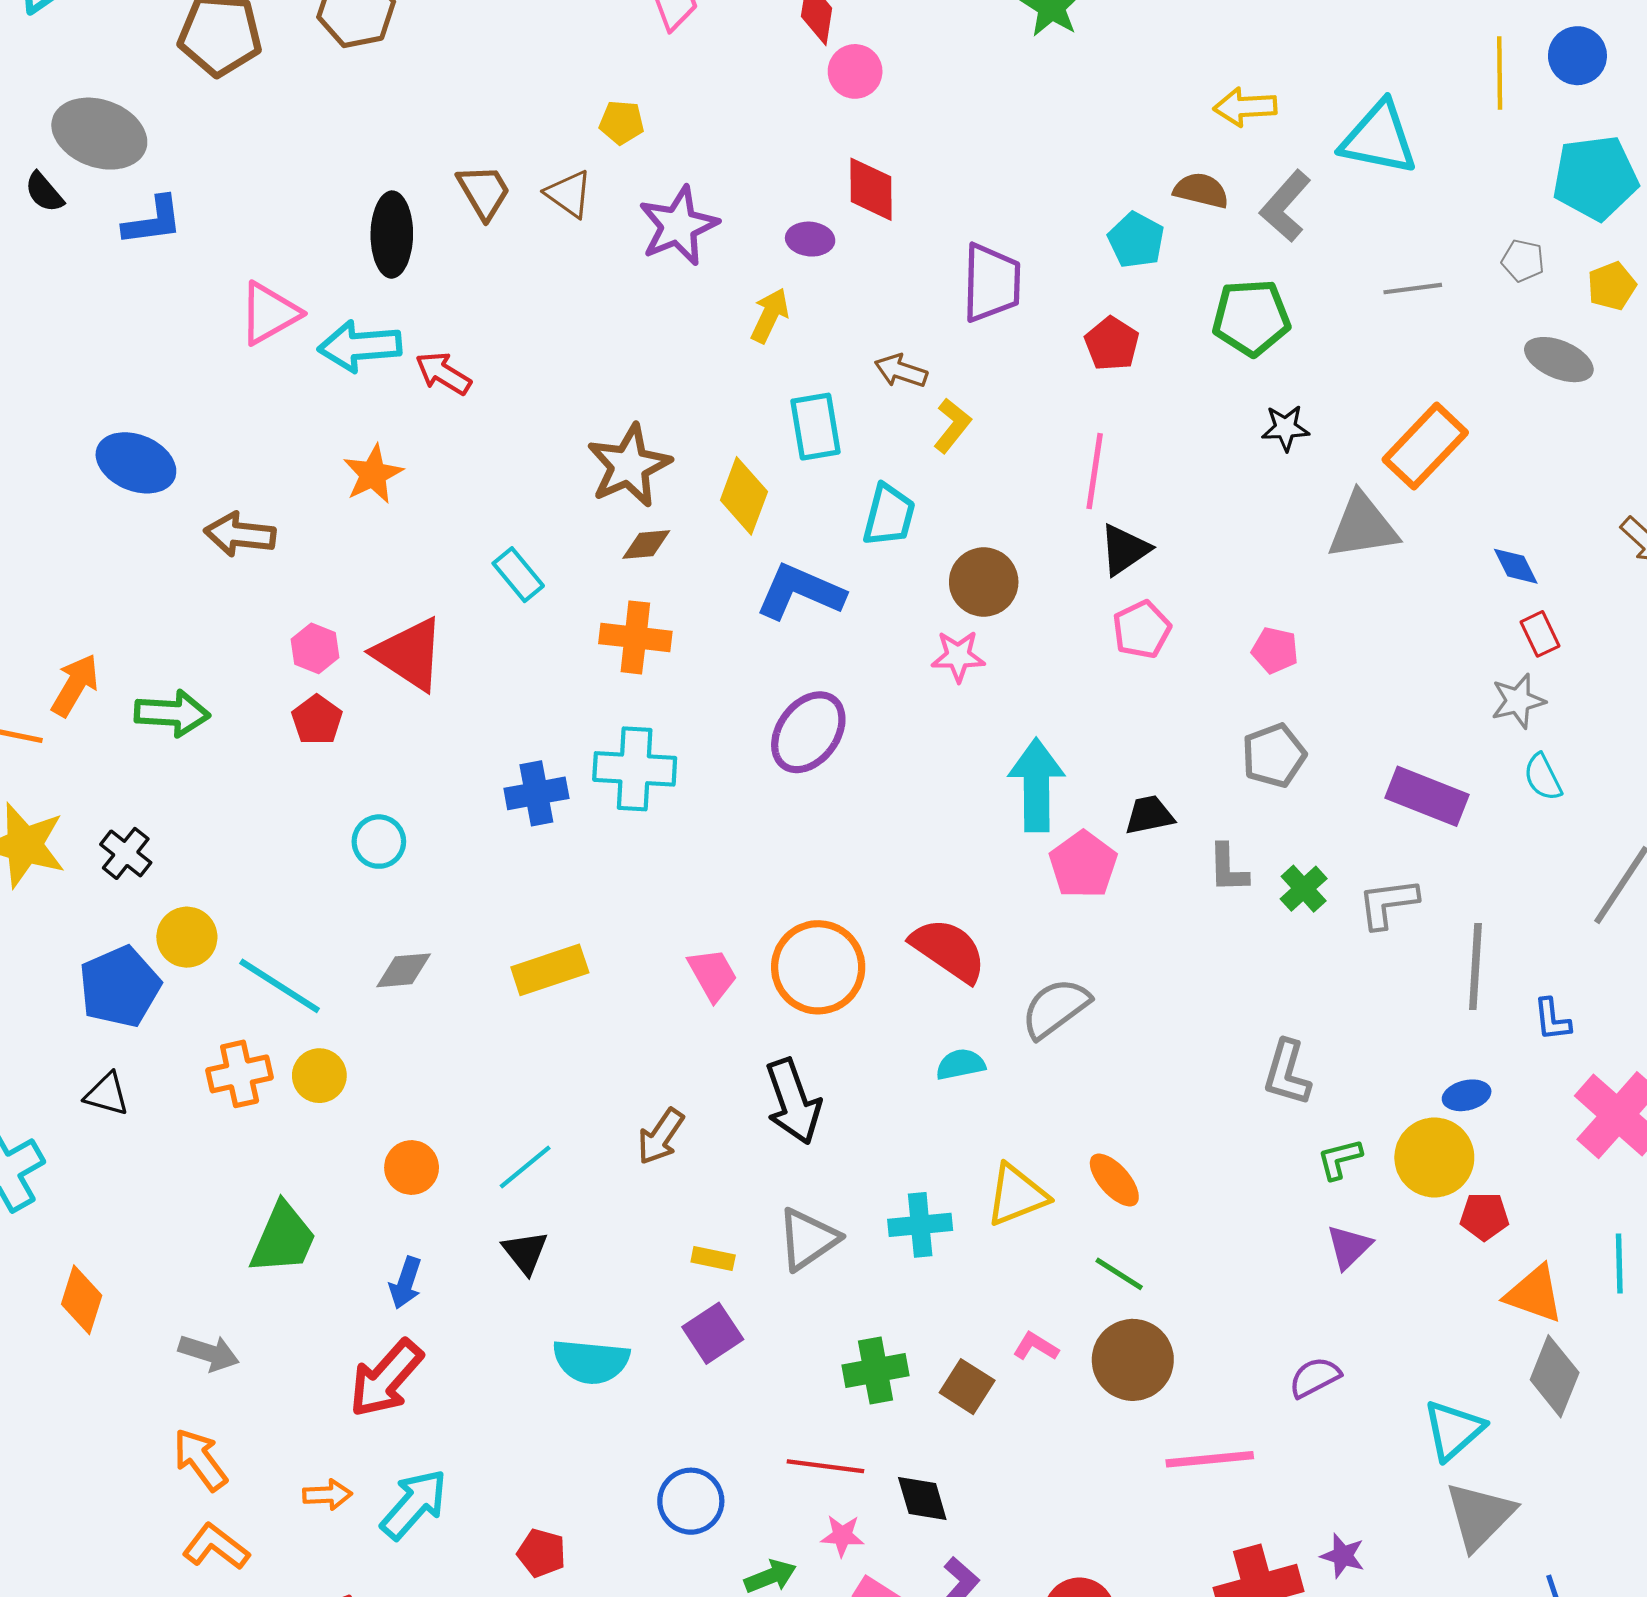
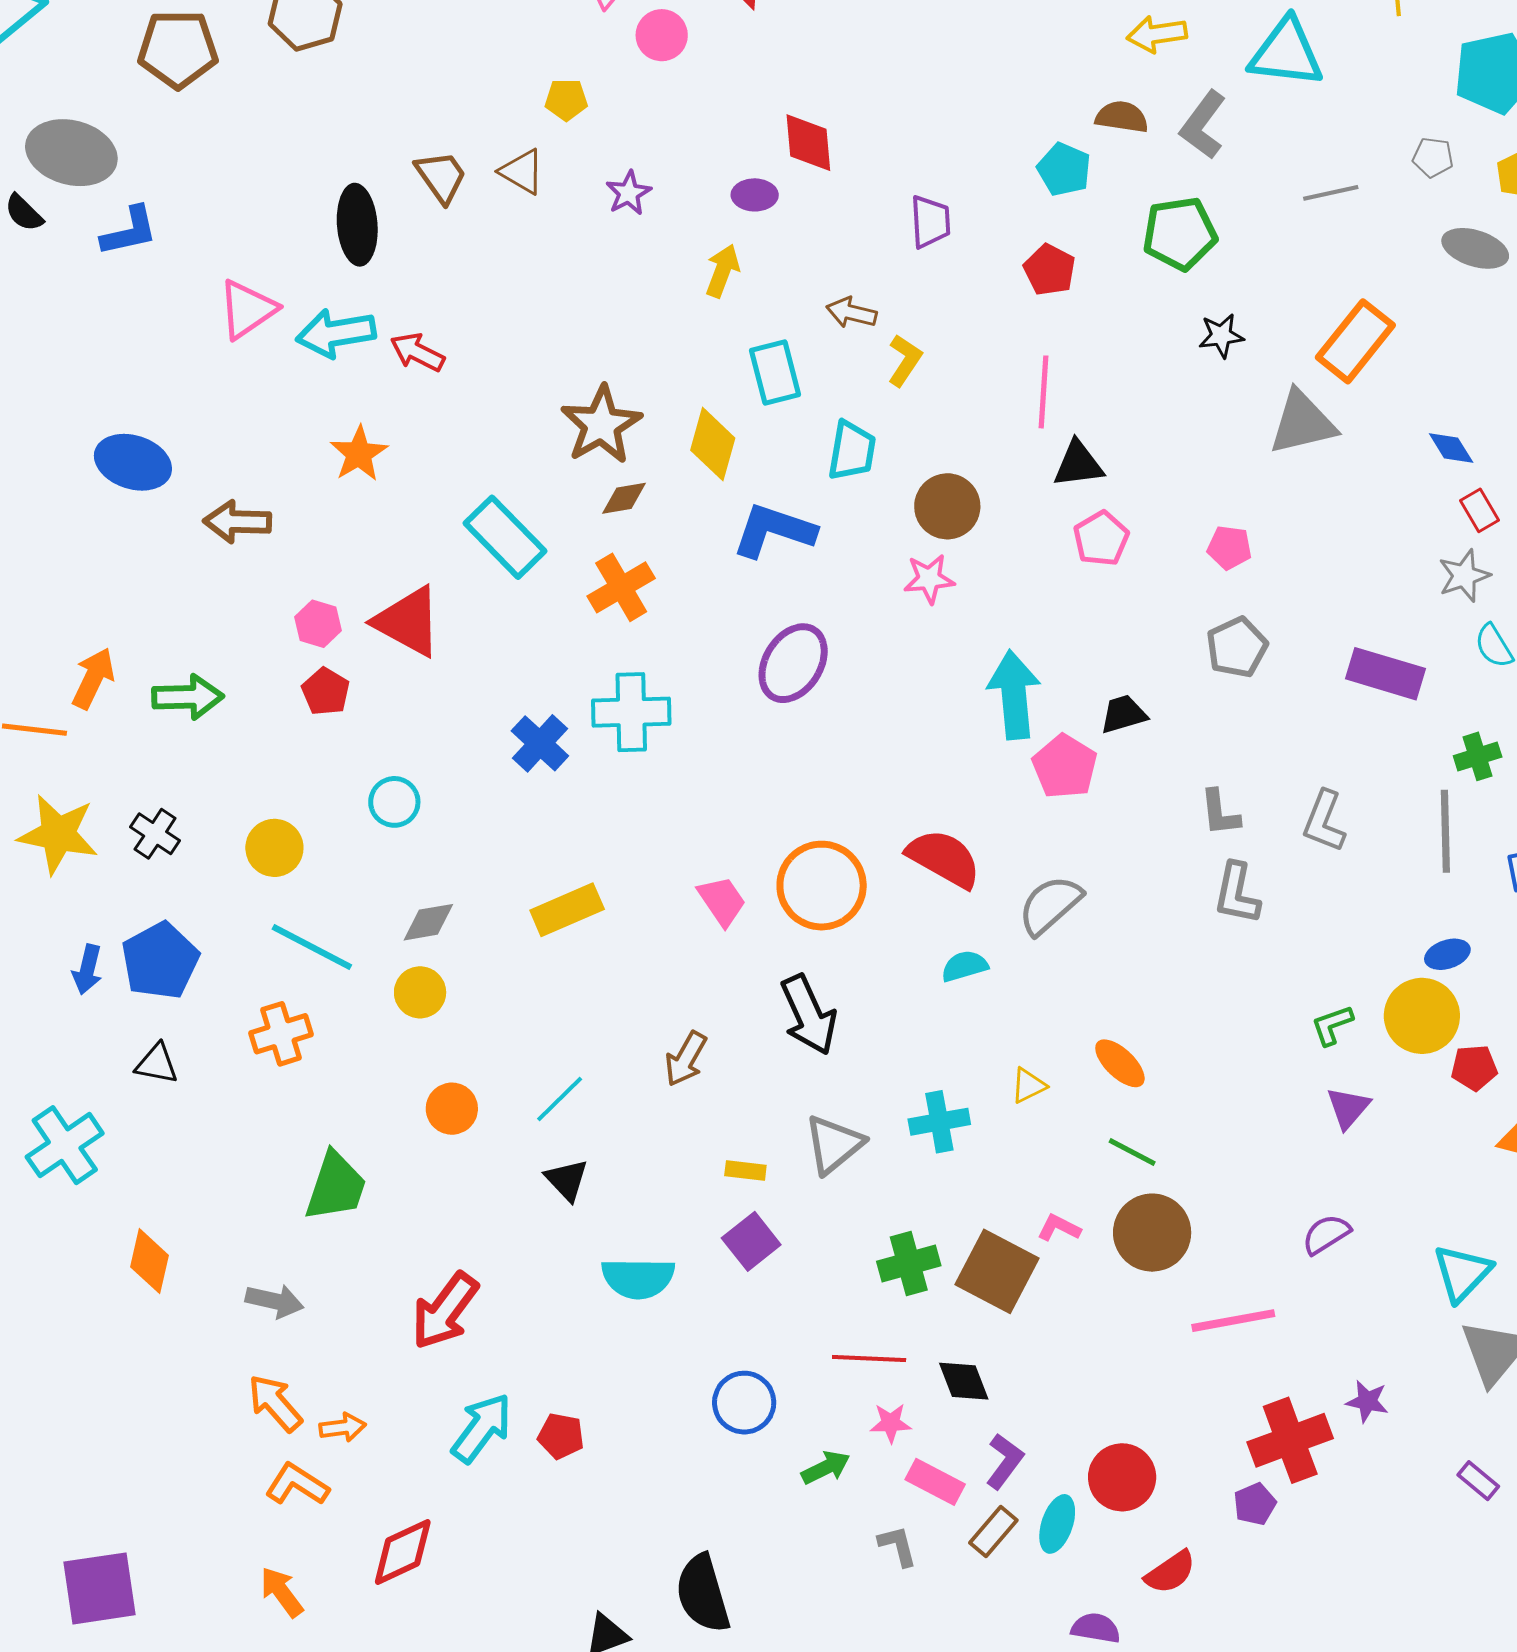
pink circle: (855, 71) -> (662, 35), moved
purple star: (678, 226) -> (629, 193), size x0.6
purple trapezoid: (991, 283) -> (930, 222), size x0.7
black triangle: (1124, 550) -> (1078, 464), turned 32
cyan rectangle: (518, 575) -> (505, 537), size x1.6
orange cross: (635, 637) -> (621, 587), turned -32
blue cross: (536, 793) -> (540, 743), turned -32
gray L-shape: (1228, 868) -> (1220, 813), moved
green cross: (1304, 889) -> (1478, 756), moved, turned 30
gray L-shape: (1388, 903) -> (1324, 821), moved, turned -56
yellow circle: (187, 937) -> (274, 848), moved
gray L-shape: (1287, 1073) -> (1237, 893), moved
yellow circle: (319, 1076) -> (420, 992), moved
yellow triangle: (1017, 1195) -> (1028, 1086), size x0.6
blue arrow: (406, 1283) -> (87, 969), moved
brown square: (967, 1387) -> (997, 1271), size x1.6
orange arrow: (327, 1495) -> (343, 1427), moved
red pentagon: (541, 1553) -> (561, 1436), moved

